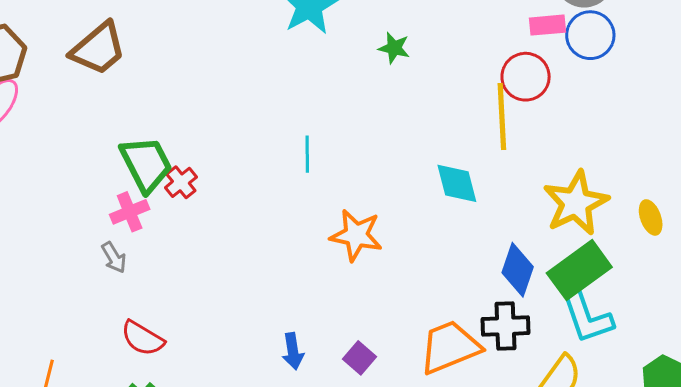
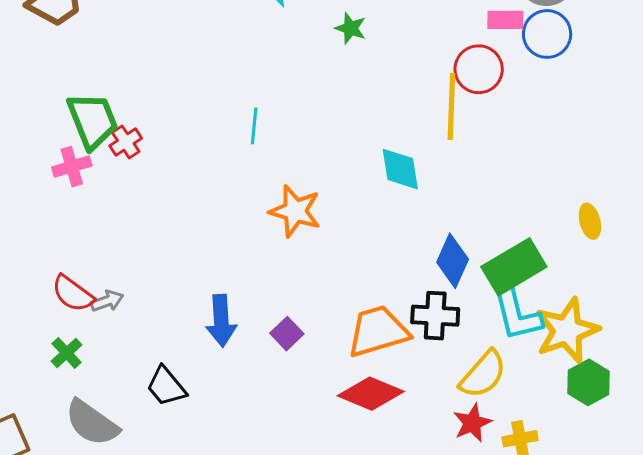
yellow star: (576, 203) -> (567, 330), moved
gray arrow: (114, 258) -> (107, 301), moved, turned -84
blue arrow: (293, 351) -> (221, 321), size x1.4

